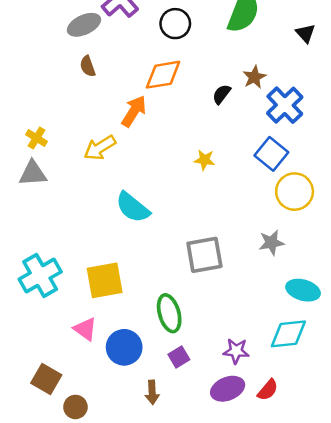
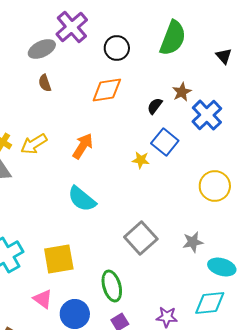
orange arrow: (134, 111) -> (83, 146), moved
yellow arrow: (100, 148) -> (34, 144), moved
blue square: (271, 154) -> (165, 142), moved
gray star: (271, 243) -> (193, 242), moved
gray square: (204, 255) -> (141, 238), turned -32

